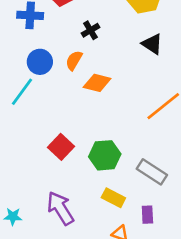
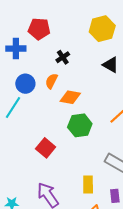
green hexagon: (105, 155) -> (80, 125), moved
yellow rectangle: (113, 198) -> (88, 185), turned 66

